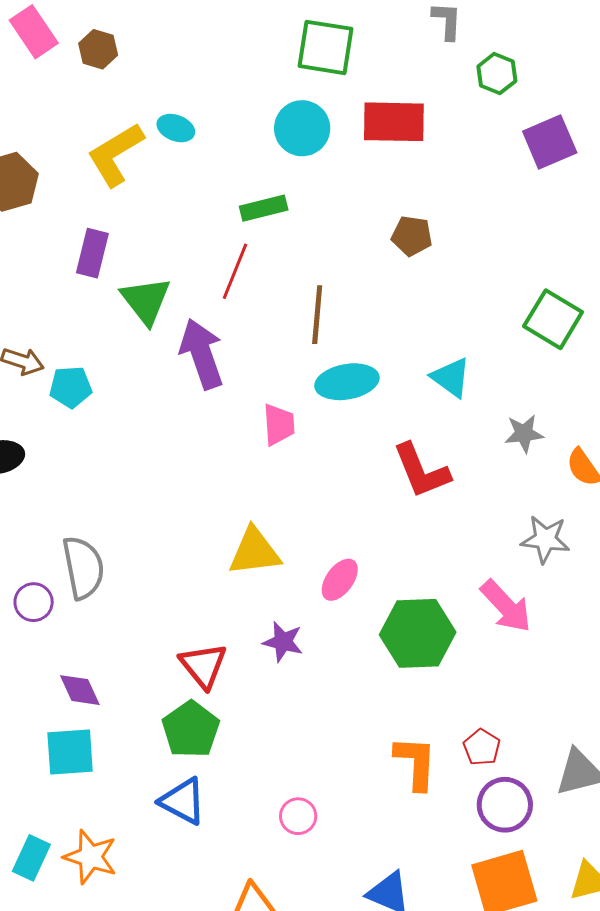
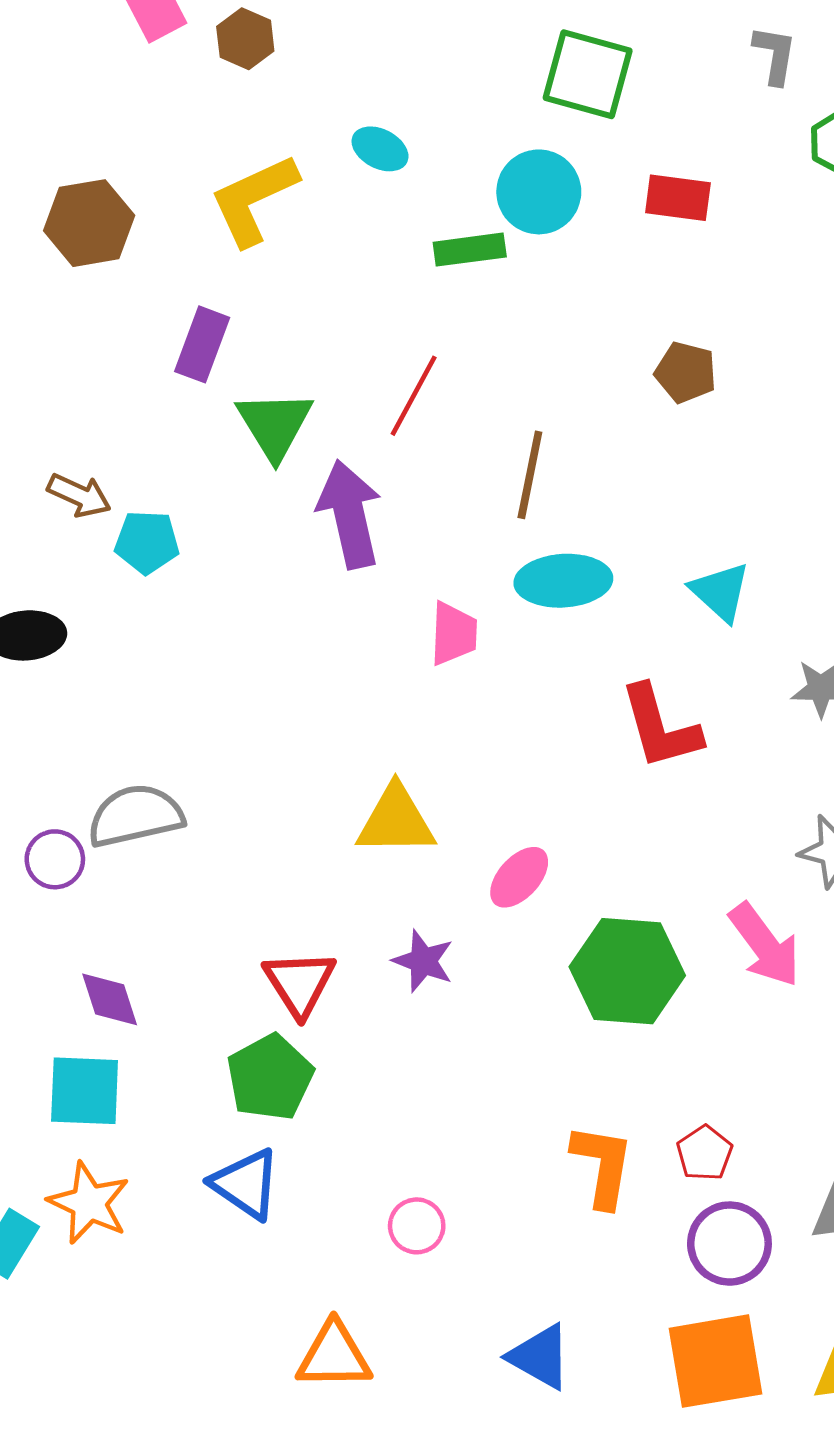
red rectangle: (394, 122) -> (678, 198), size x0.7
cyan ellipse: (176, 128) -> (380, 149), moved
green rectangle: (264, 208) -> (470, 250), moved
gray semicircle: (83, 568) -> (135, 816), turned -98
orange star: (90, 857) -> (89, 1203), moved

